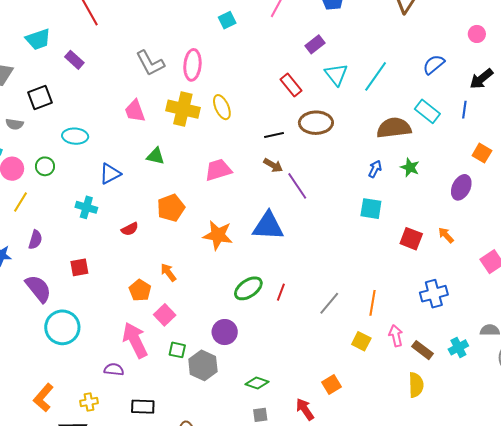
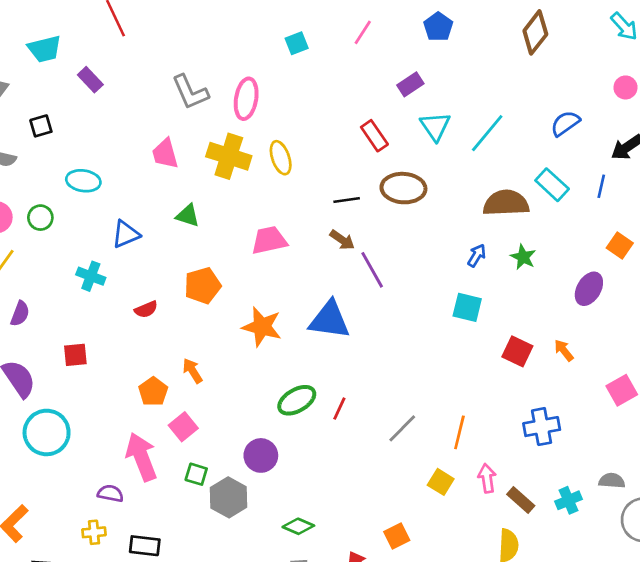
black square: (40, 97) -> (41, 126), size x0.7
yellow cross: (89, 402) -> (94, 532), moved

